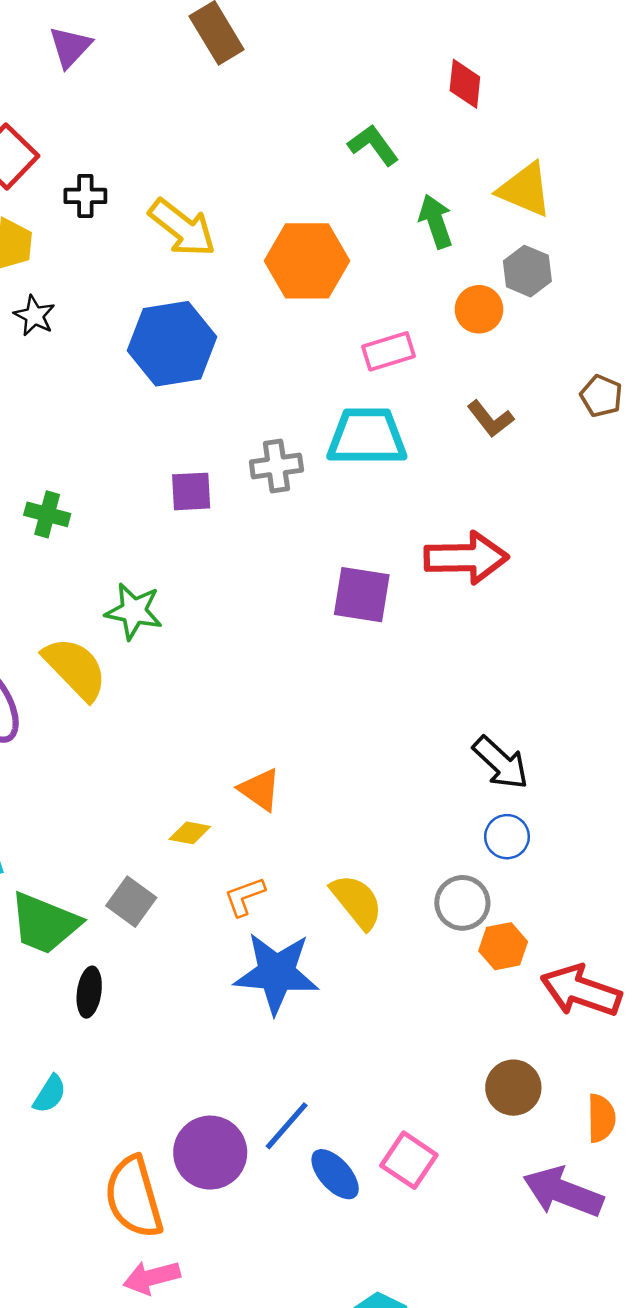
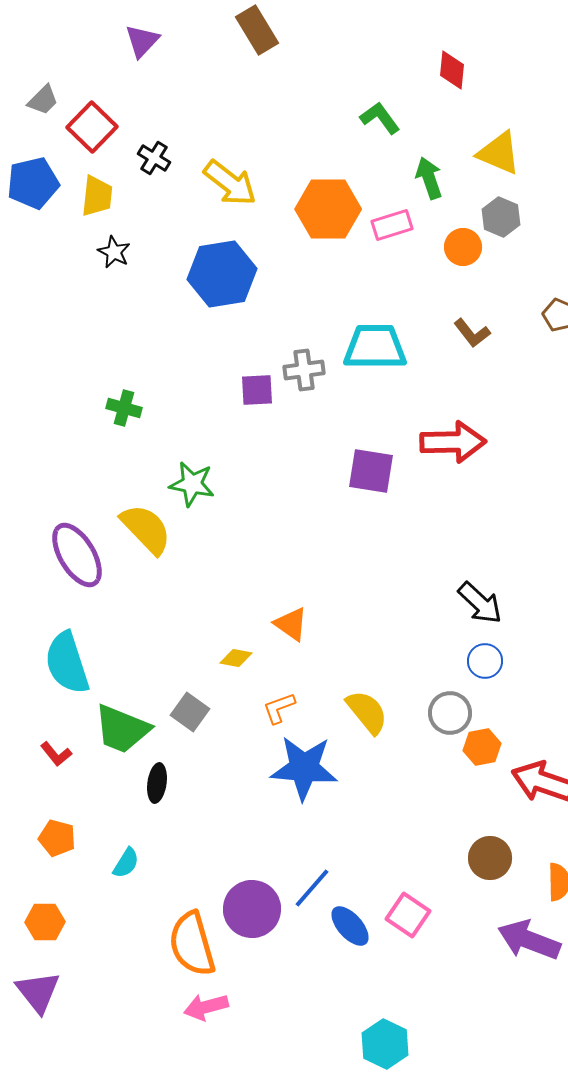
black cross: (85, 196) -> (154, 158), turned 32
pink rectangle: (389, 351) -> (392, 225), moved
purple square: (191, 491) -> (257, 390), moved

